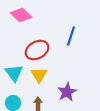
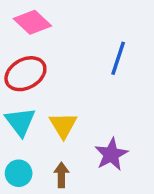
red ellipse: (37, 50) -> (25, 74), moved

